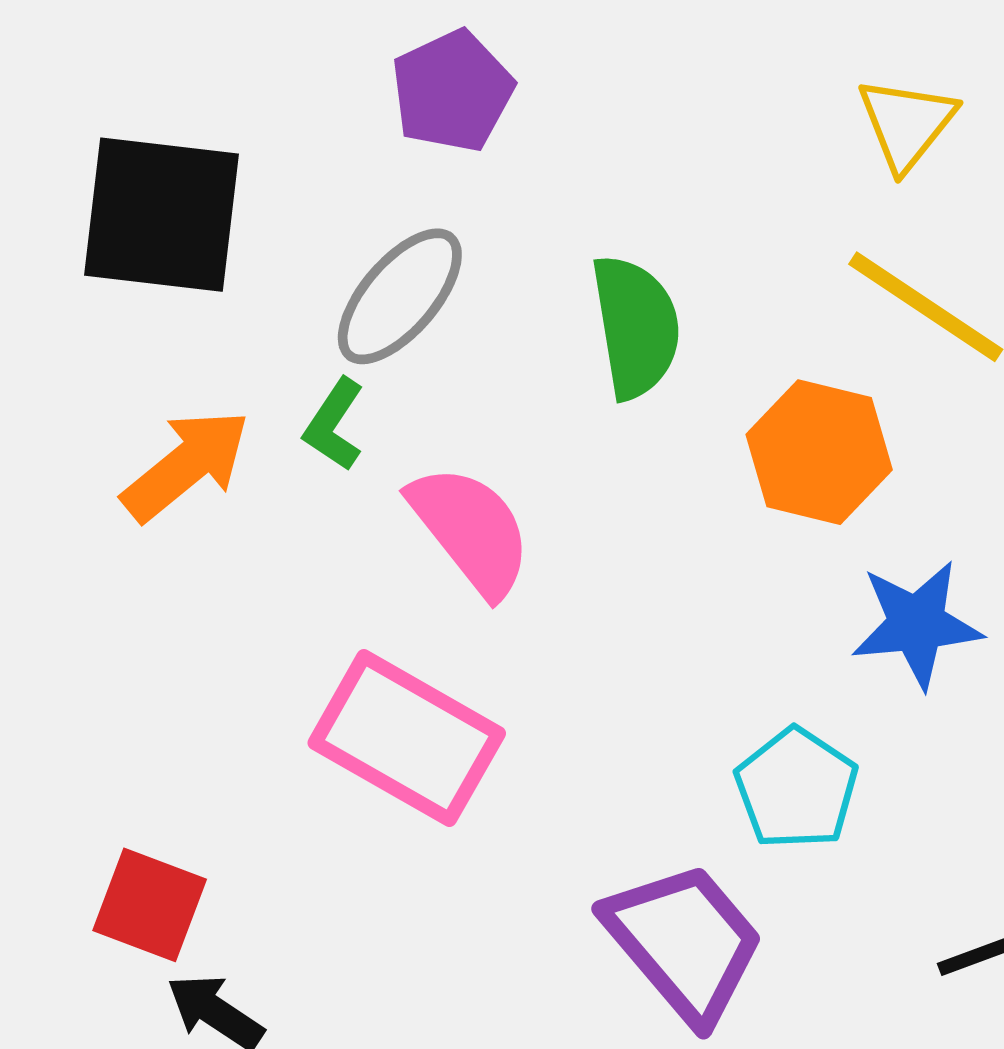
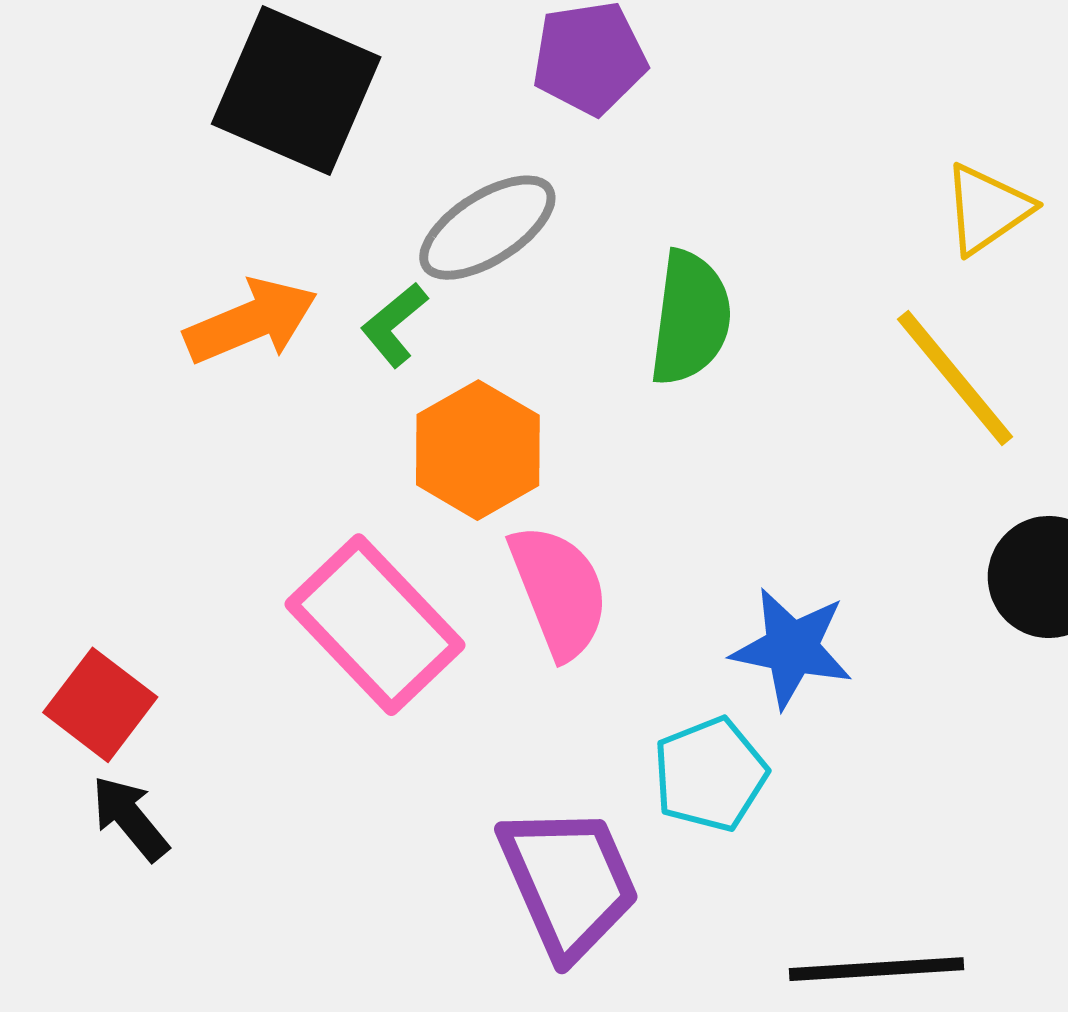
orange hexagon: (819, 452) -> (478, 450), moved
pink semicircle: (471, 530) -> (559, 591), moved
blue star: (917, 624) -> (792, 648), moved

